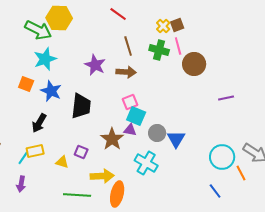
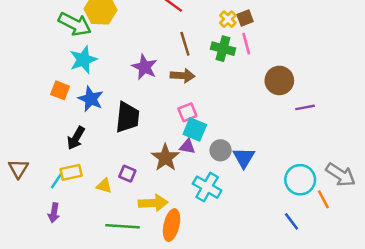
brown circle: (194, 64) -> (279, 80), moved

